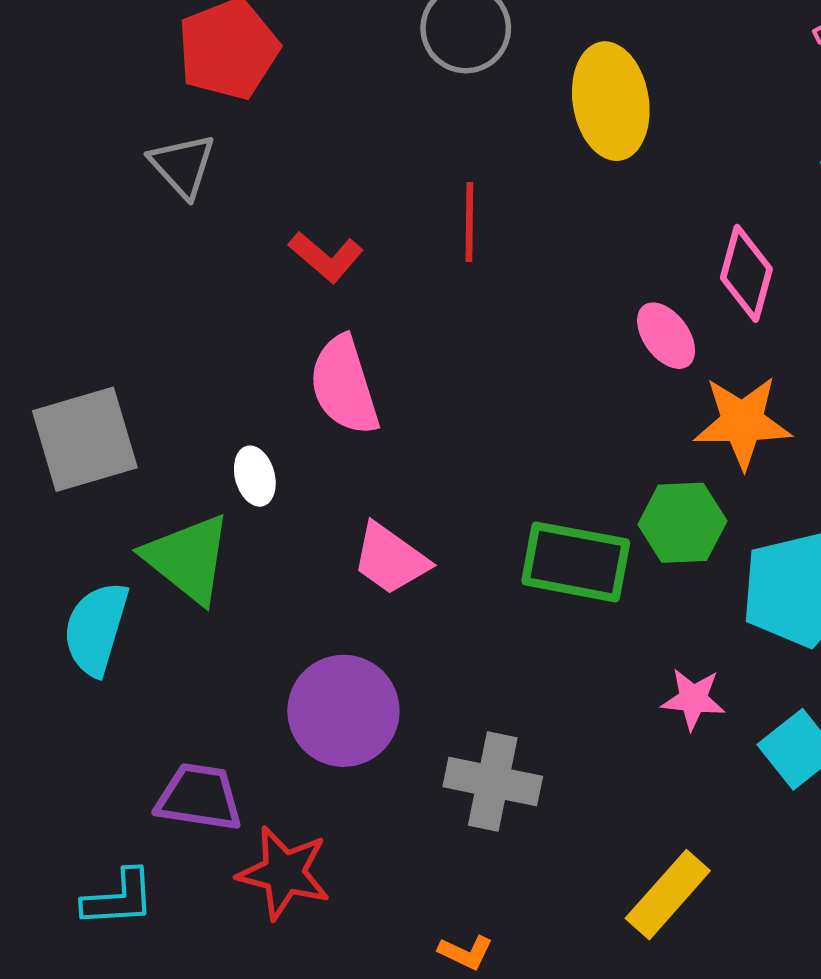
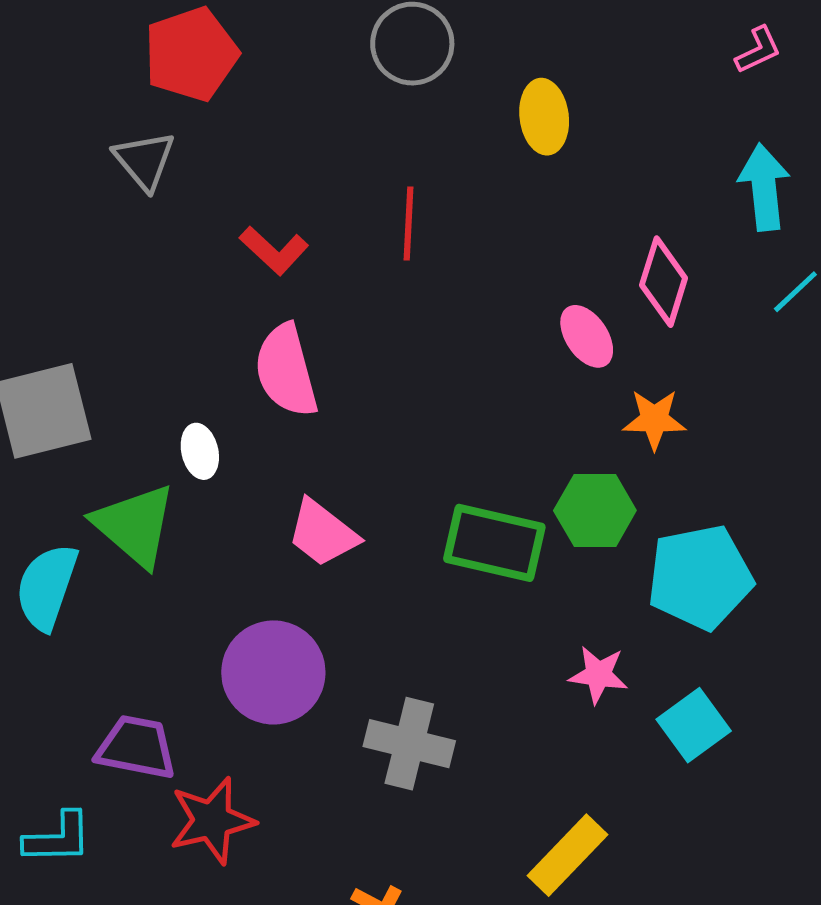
yellow ellipse: (611, 101) -> (544, 117), size x0.7
orange star: (742, 422) -> (654, 419), size x0.7
red star: (284, 873) -> (212, 821), turned -30

